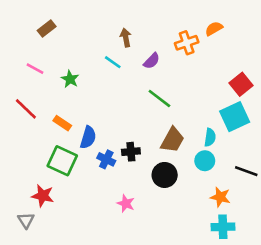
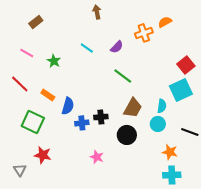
brown arrow: (126, 38) -> (97, 12), moved
blue cross: (106, 159) -> (82, 123), turned -32
green square: (62, 161) -> (33, 122), moved
red star: (43, 196) -> (43, 155), moved

